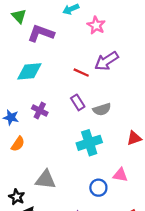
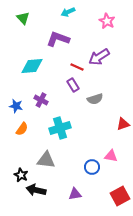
pink star: (96, 25) -> (107, 21), moved
purple L-shape: (41, 33) -> (58, 39), moved
purple rectangle: (78, 102) -> (73, 85), moved
cyan cross: (89, 143) -> (60, 128), moved

